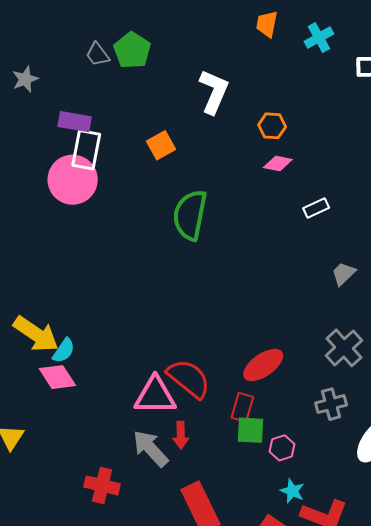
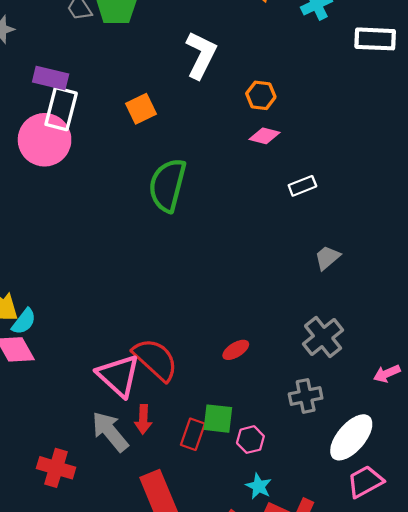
red ellipse: (263, 365) -> (236, 350), size x0.6
pink triangle: (155, 396) -> (118, 376), turned 39
red rectangle: (242, 407) -> (193, 434), moved

